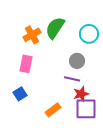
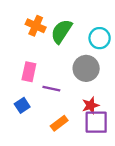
orange cross: (32, 35) -> (36, 26), moved, turned -36
gray circle: (77, 61) -> (86, 68), size x1.5
purple line: (72, 79) -> (51, 89), moved

